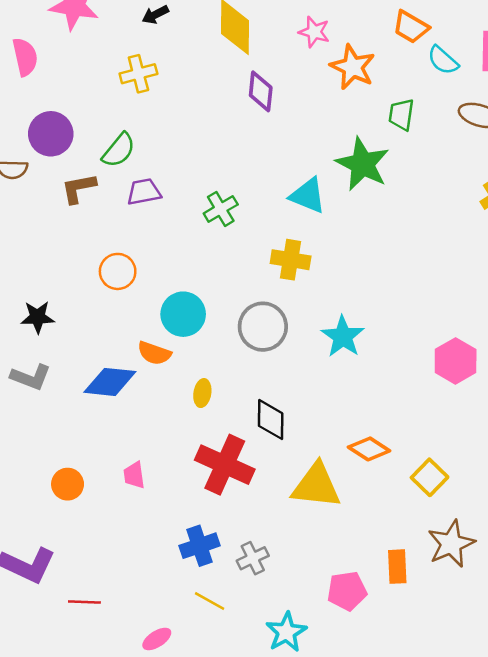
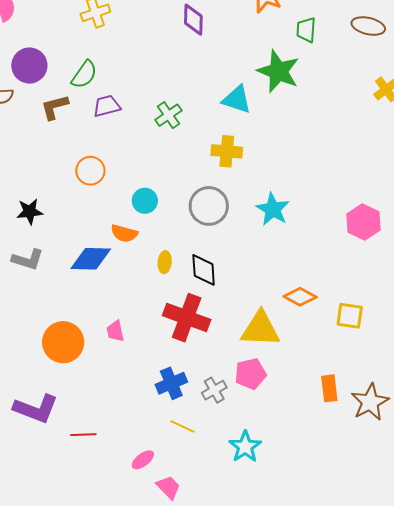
cyan circle: (183, 314) -> (145, 201), size x0.7
black diamond: (271, 420) -> (204, 270), moved
yellow square: (430, 477) -> (350, 316), turned -32
orange circle: (68, 484) -> (63, 342), size x1.6
brown star: (451, 544) -> (370, 402), moved
pink pentagon: (347, 591) -> (251, 374), moved

